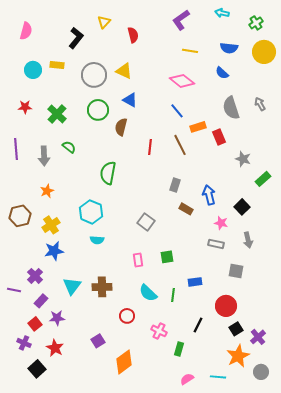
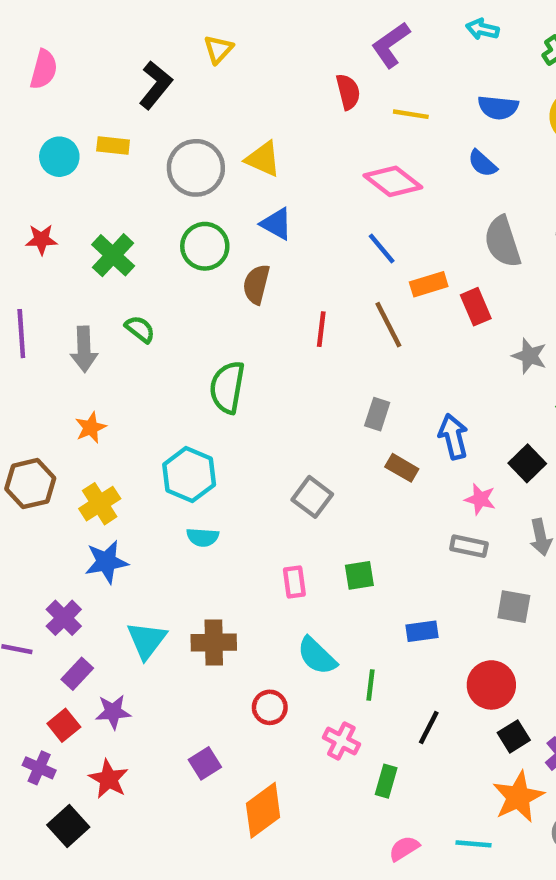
red semicircle: (133, 35) -> (348, 92), moved
green line: (173, 295) -> (370, 685), moved

